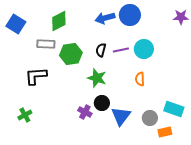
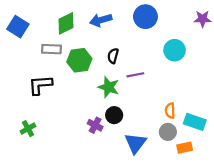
blue arrow: (105, 18) -> (101, 20), moved
cyan circle: (144, 49) -> (175, 50), moved
purple line: (121, 50) -> (135, 75), moved
orange semicircle: (140, 79) -> (170, 111), moved
blue triangle: (121, 116) -> (135, 143), moved

